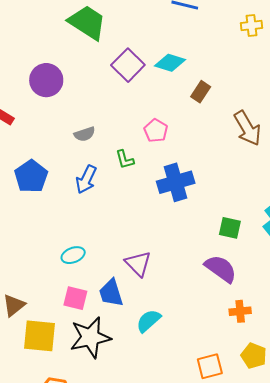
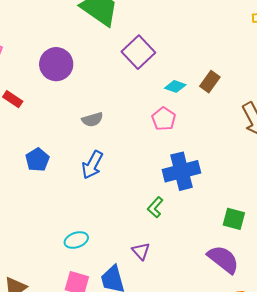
cyan diamond: (170, 63) -> (175, 86), moved, size x0.7
green L-shape: (125, 159) -> (155, 207), moved, turned 55
blue pentagon: (31, 176) -> (37, 160), size x0.7
purple triangle: (138, 264) -> (141, 251), size x0.7

